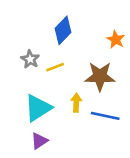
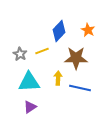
blue diamond: (63, 30) -> (59, 31), moved
gray star: (30, 59) -> (20, 54), moved
cyan triangle: (38, 108) -> (29, 82), turned 30

